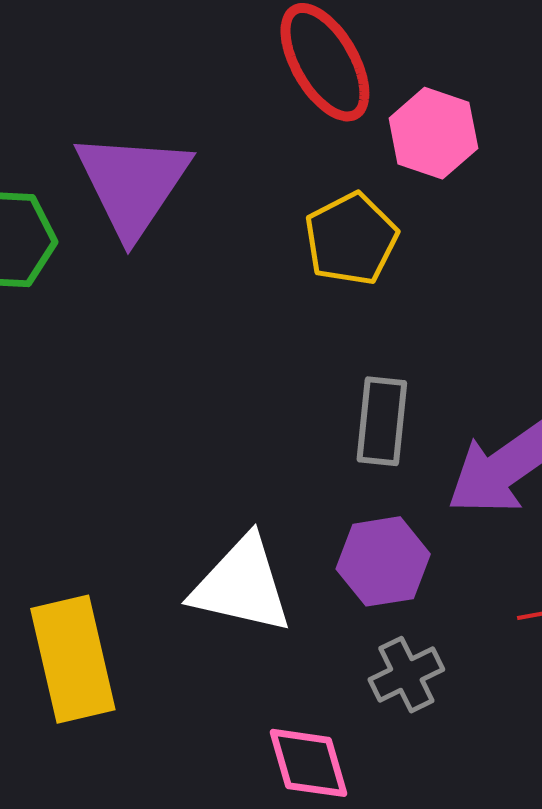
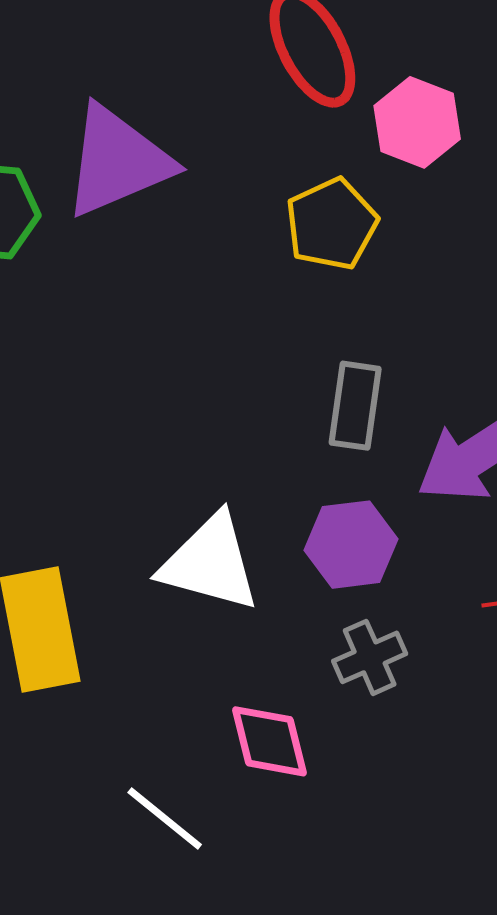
purple triangle: (133, 184) -> (117, 161), turned 31

